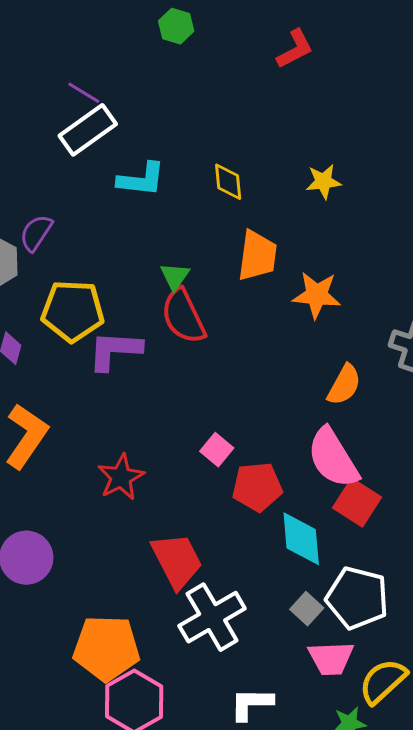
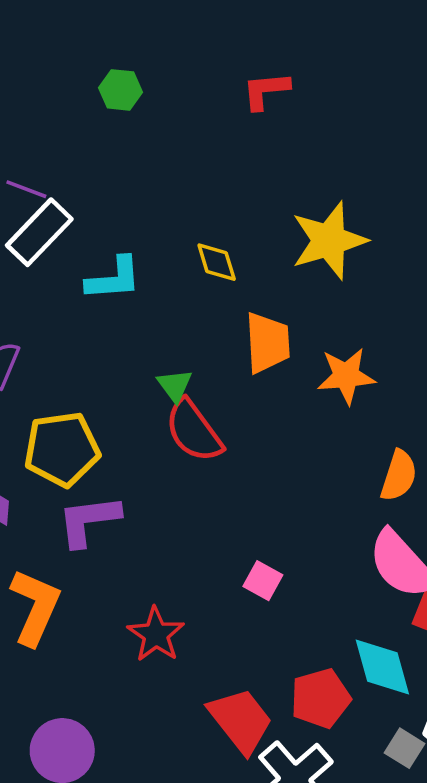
red L-shape: (295, 49) -> (266, 91), turned -147
yellow star: (323, 182) -> (329, 241), size x1.8
purple L-shape: (115, 350) -> (89, 521), moved
red pentagon: (257, 487) -> (321, 698), moved

